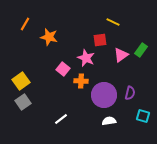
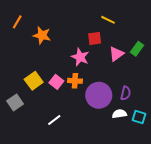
pink square: (63, 69) -> (56, 82), moved
yellow square: (21, 81) -> (34, 81), moved
white semicircle: (109, 121) -> (119, 114), moved

